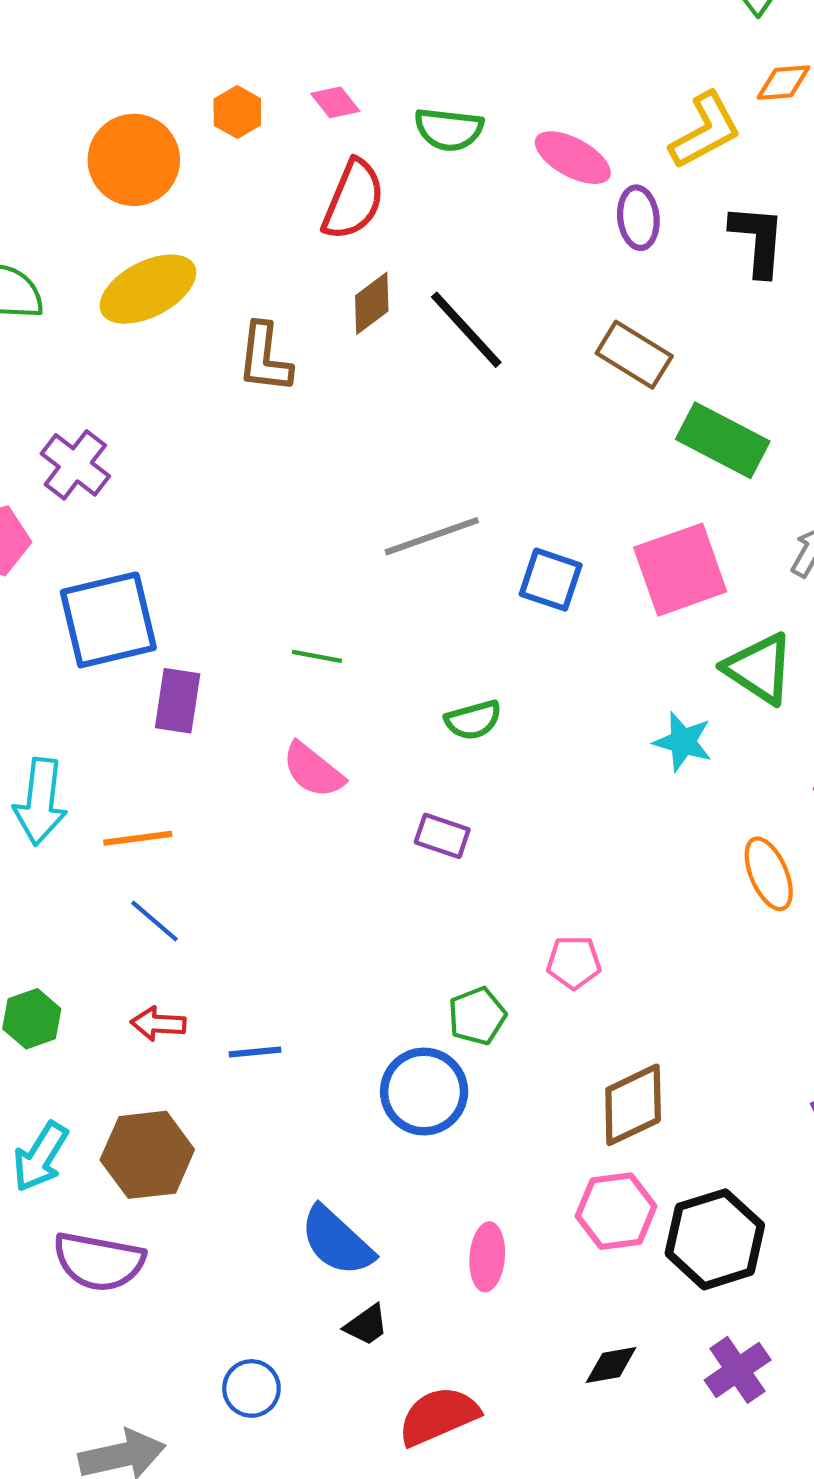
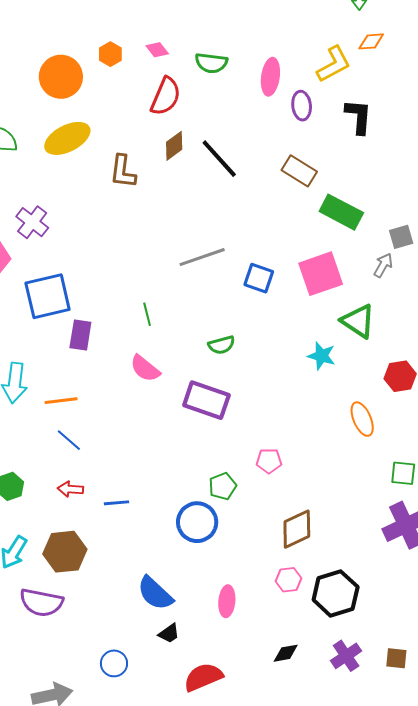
pink ellipse: (573, 158) -> (270, 77), turned 69
green line: (317, 656) -> (147, 314), turned 65
purple rectangle: (442, 836) -> (206, 400), size x1.8
pink hexagon: (616, 1211) -> (288, 580), size x0.7

